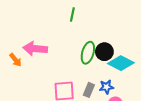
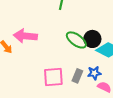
green ellipse: (88, 53) -> (76, 40), turned -70

